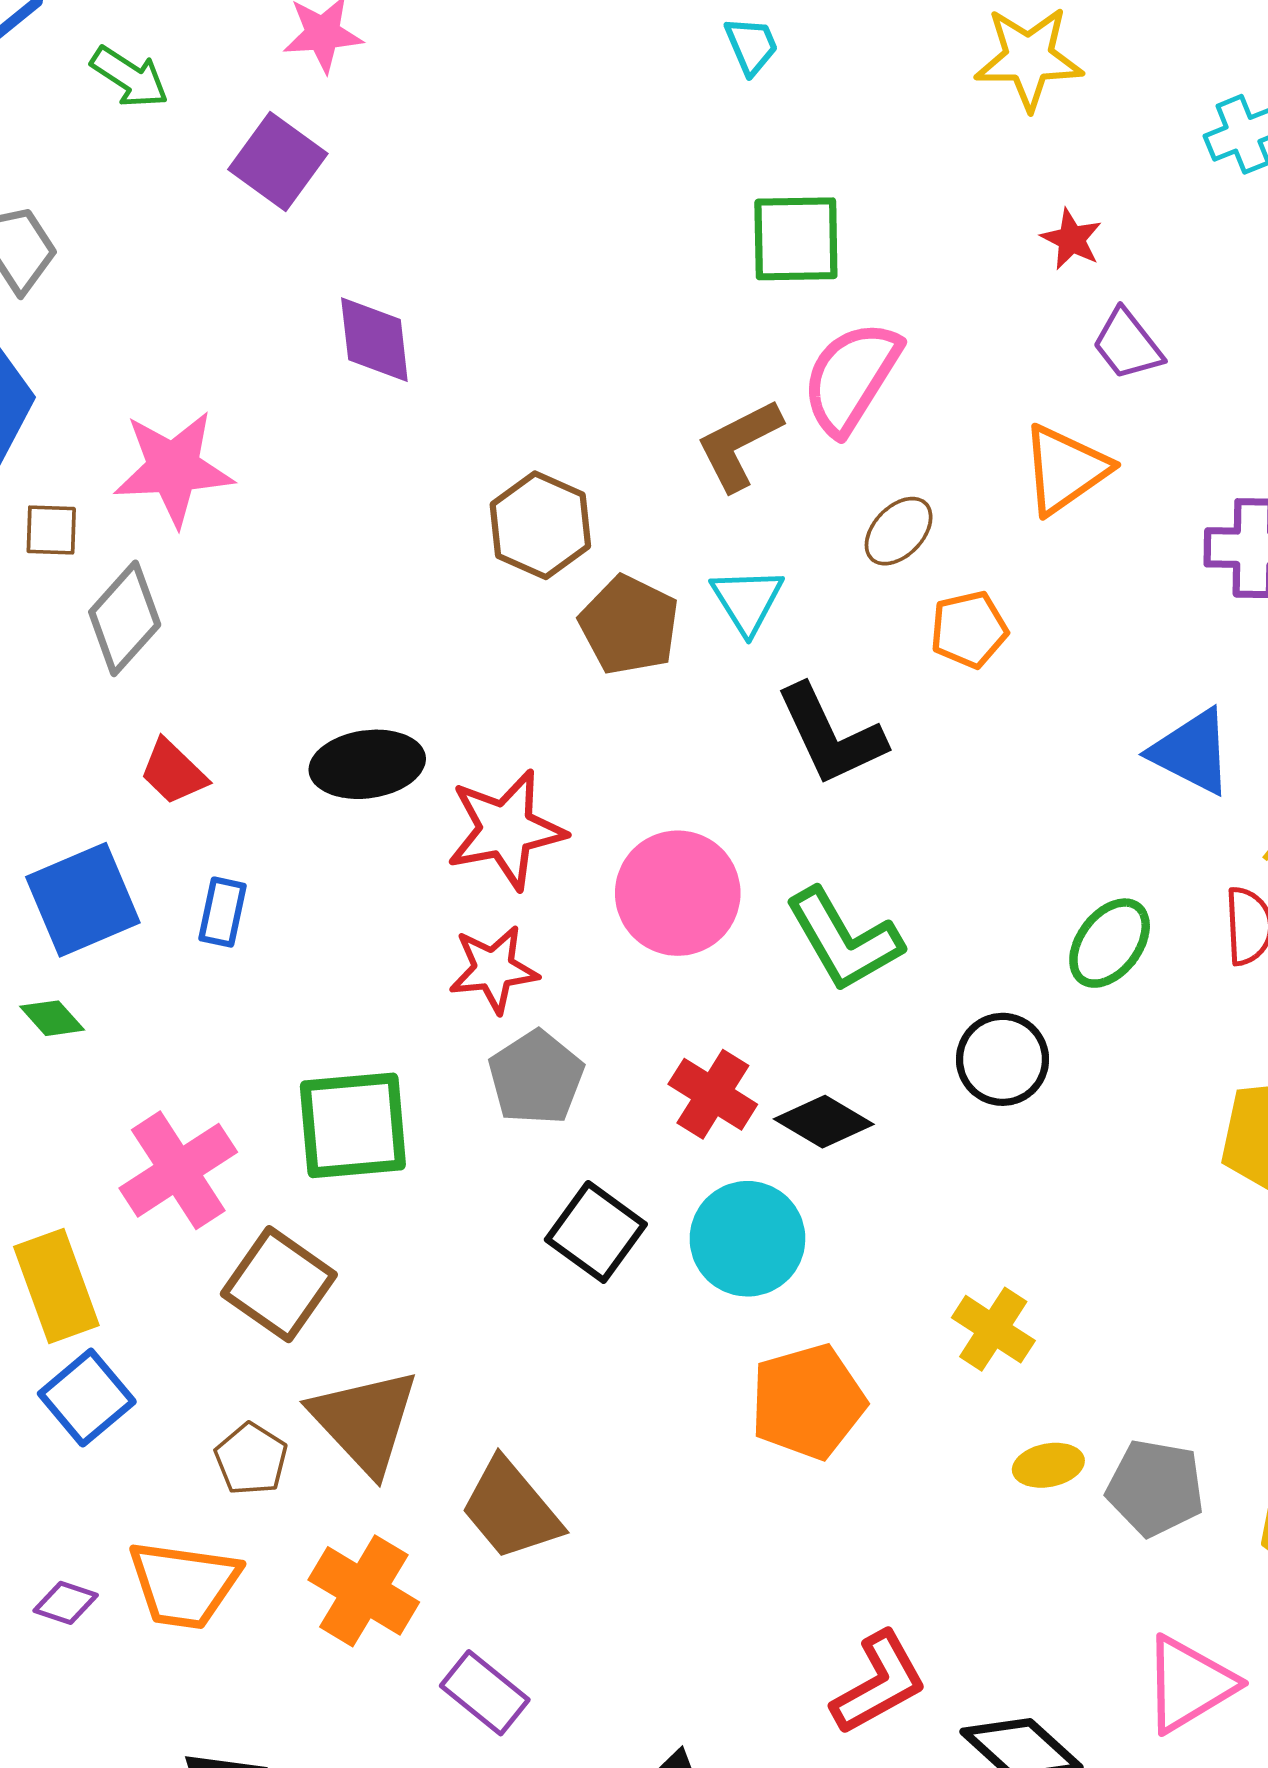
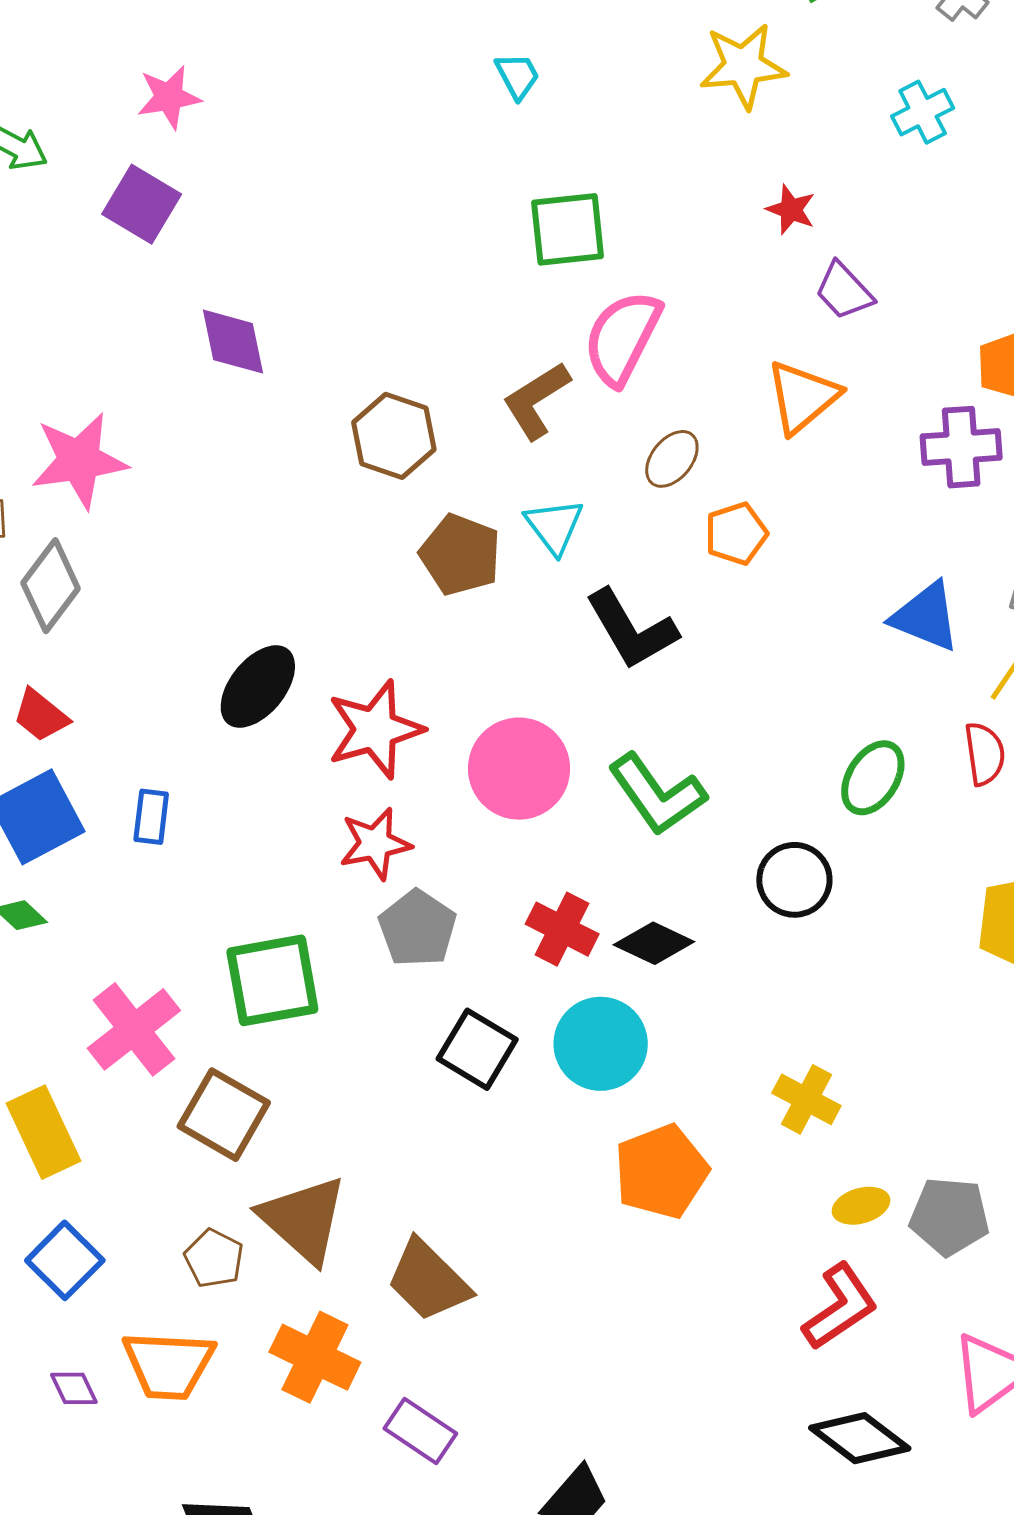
brown hexagon: (540, 525) -> (394, 436), moved
black ellipse: (367, 764) -> (258, 687), turned -38
red trapezoid: (173, 772) -> (41, 715), moved
blue square: (87, 1398) -> (65, 1260), moved
purple diamond: (66, 1603) -> (74, 1388), turned 51
red L-shape: (879, 1683) -> (840, 1307), moved

